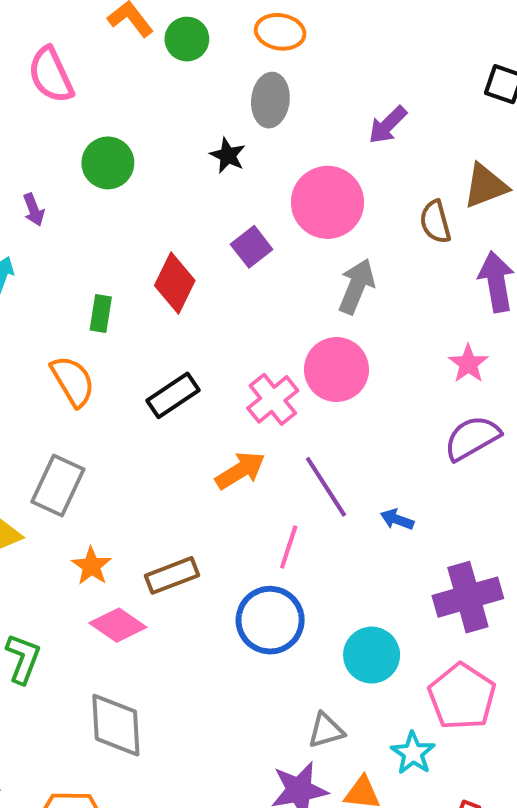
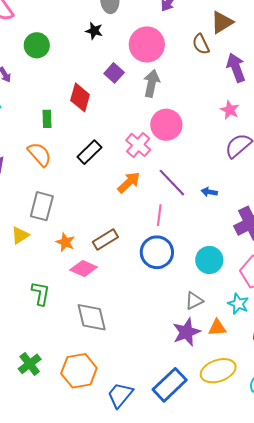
gray arrow: (356, 286) -> (152, 83), moved

